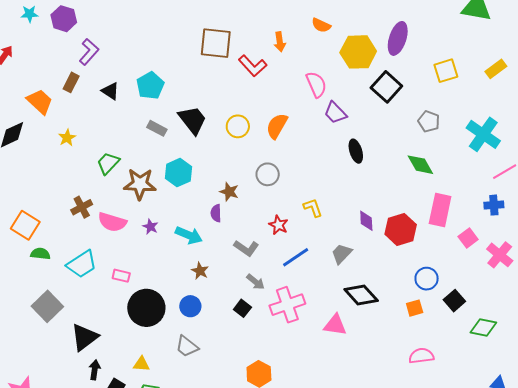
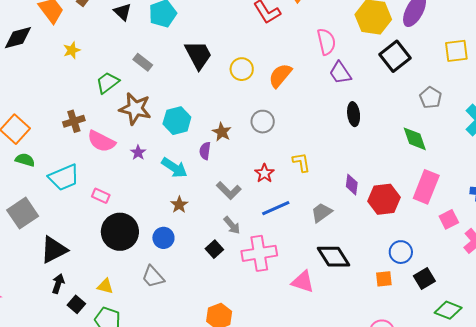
gray rectangle: (157, 128) -> (143, 62), moved
cyan hexagon: (178, 173) -> (177, 121), moved

